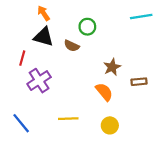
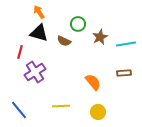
cyan line: (141, 17) -> (126, 44), moved
brown star: (112, 67) -> (100, 37), moved

